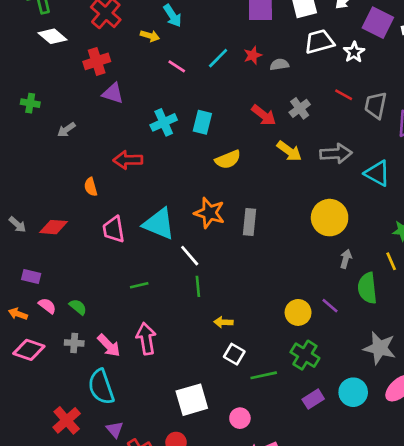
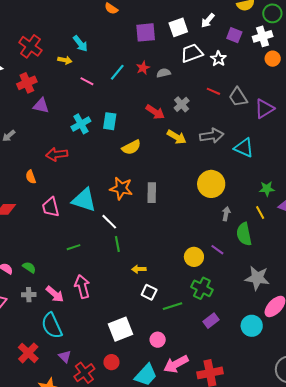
purple square: (378, 23) -> (234, 35), size x0.7
gray trapezoid: (376, 105) -> (238, 97), turned -40
cyan circle: (353, 392) -> (252, 326), moved

